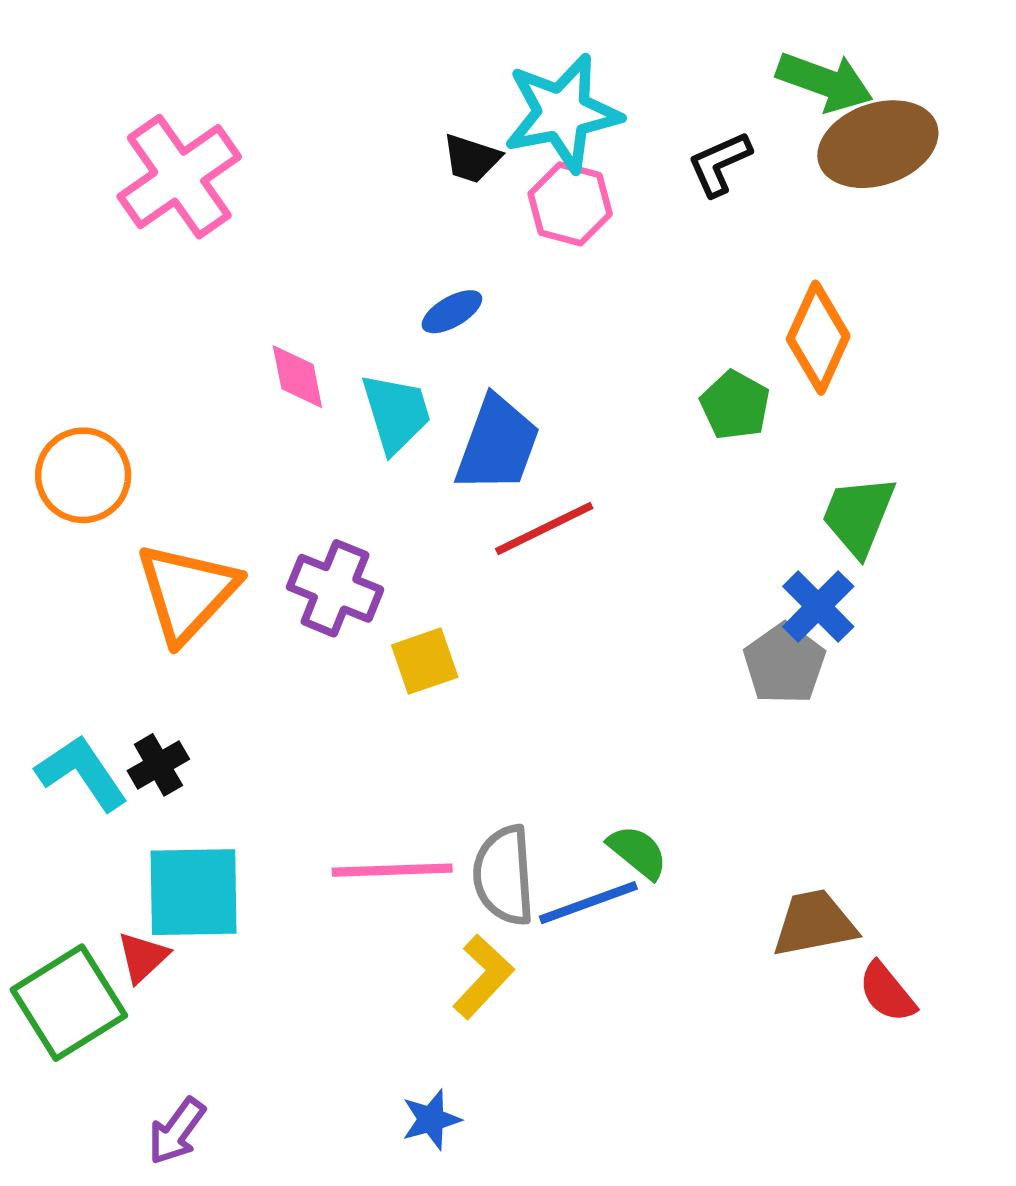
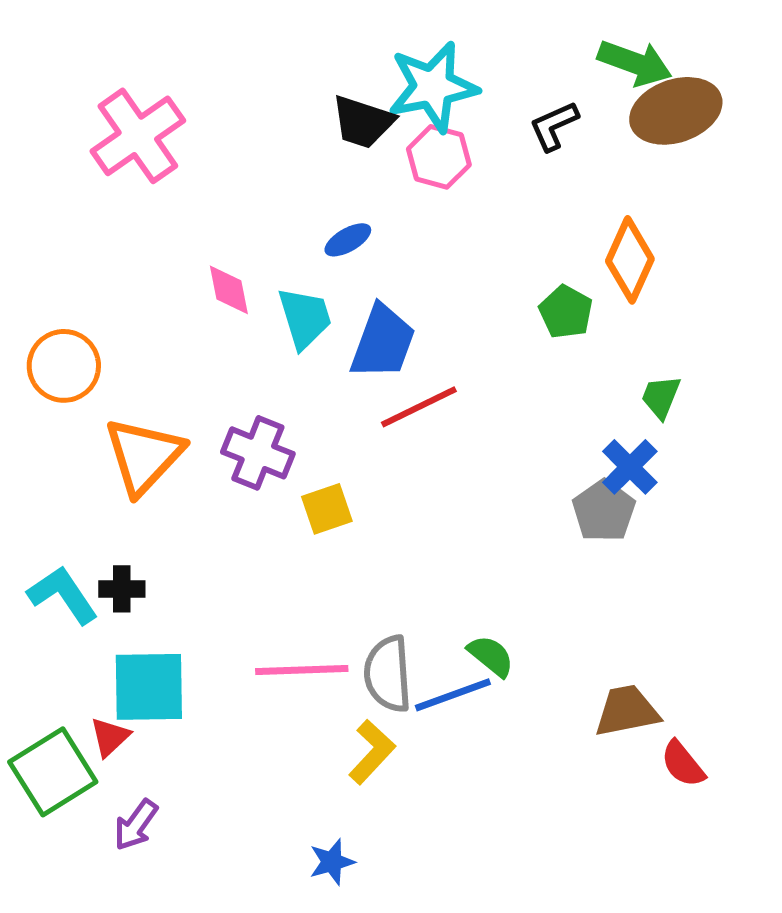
black trapezoid: (471, 158) -> (363, 122), size x1.4
green trapezoid: (858, 516) -> (661, 397), size x0.7
black cross: (158, 765) -> (122, 589), turned 30
purple arrow: (177, 1131) -> (136, 825), moved

